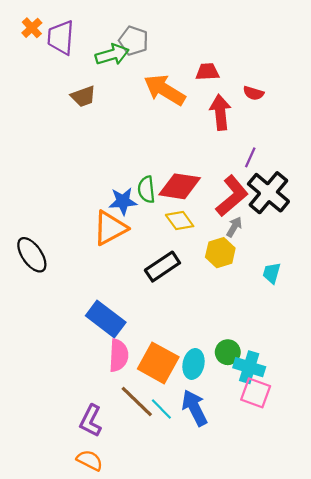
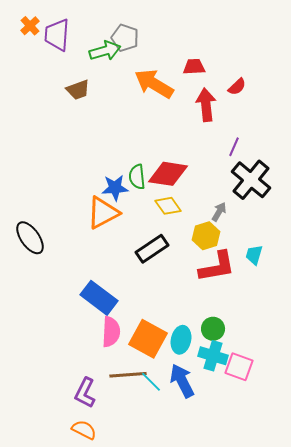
red semicircle: (253, 93) -> (237, 87), turned -60
red L-shape: (232, 196) -> (217, 267), moved, turned 30
cyan cross: (249, 367) -> (213, 356), moved
brown line: (137, 401) -> (128, 375), turned -48

